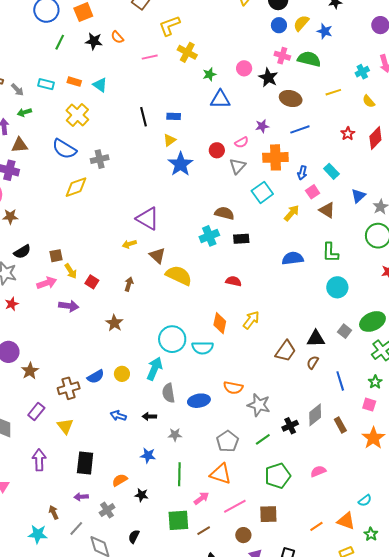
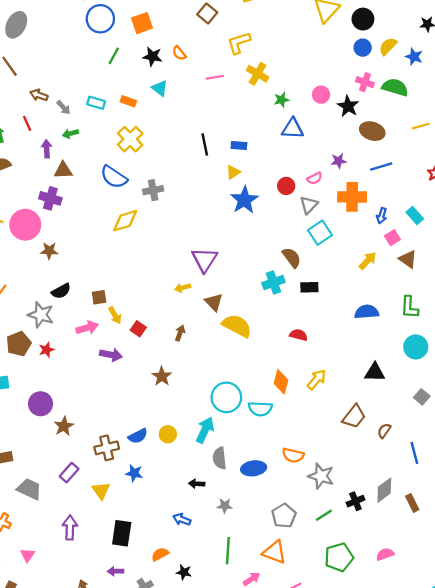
cyan triangle: (100, 85) -> (160, 88), moved
cyan square: (262, 192) -> (320, 233), moved
brown semicircle: (224, 213) -> (292, 258), turned 36
purple triangle: (148, 219) -> (205, 260), turned 30
black triangle: (316, 339) -> (375, 372), moved
blue arrow: (118, 416) -> (182, 519), moved
blue star: (148, 455) -> (134, 473), moved

